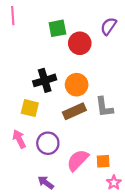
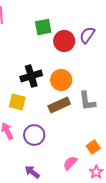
purple semicircle: (108, 26) -> (87, 35), moved
pink semicircle: (78, 160) -> (70, 163), moved, size x0.7
orange square: (103, 161) -> (93, 147), moved, turned -32

